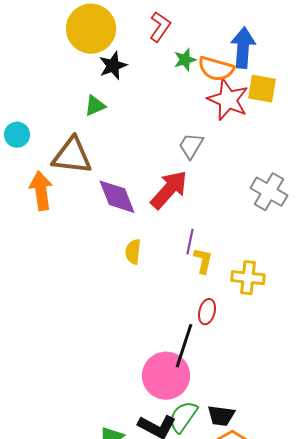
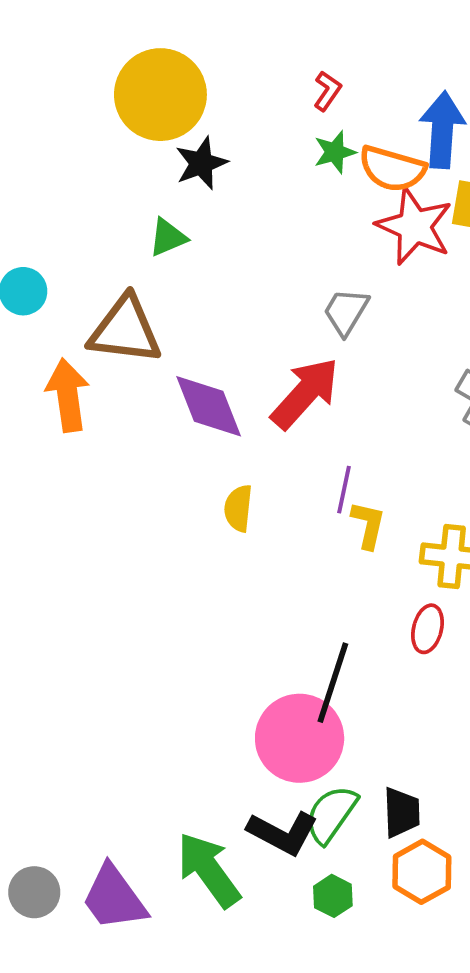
red L-shape: (160, 27) -> (327, 91), moved, size x0.7
red ellipse: (207, 312) -> (428, 629), moved
black trapezoid: (221, 416) -> (402, 812), turned -100

